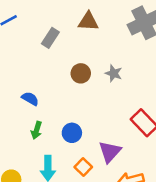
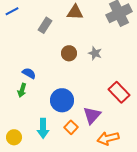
green arrow: (36, 130) -> (22, 90), moved
blue circle: (72, 133) -> (62, 100), size x1.5

